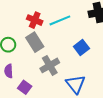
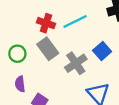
gray cross: (50, 65) -> (76, 63), moved

